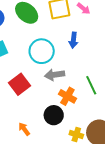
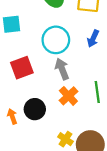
gray arrow: (55, 75) -> (62, 69), turned 60
black circle: (54, 115) -> (35, 109), moved

